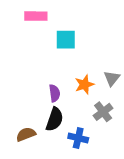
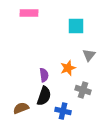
cyan square: (66, 40) -> (76, 26), moved
gray triangle: (112, 78) -> (89, 55), moved
gray cross: (103, 112) -> (83, 90), turned -35

